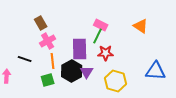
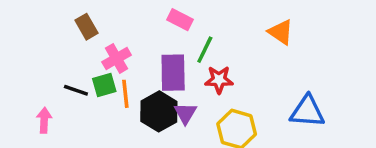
brown rectangle: (41, 23) -> (87, 27), moved
pink rectangle: (101, 25) -> (180, 20), moved
green square: (48, 80) -> (104, 85), moved

